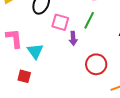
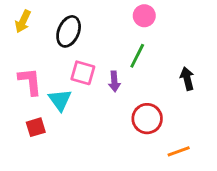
pink square: (60, 22) -> (83, 73), moved
red square: (24, 76) -> (36, 127), moved, turned -32

